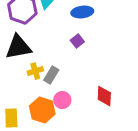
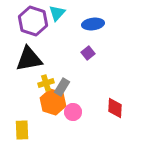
orange hexagon: (42, 110) -> (53, 102), moved

